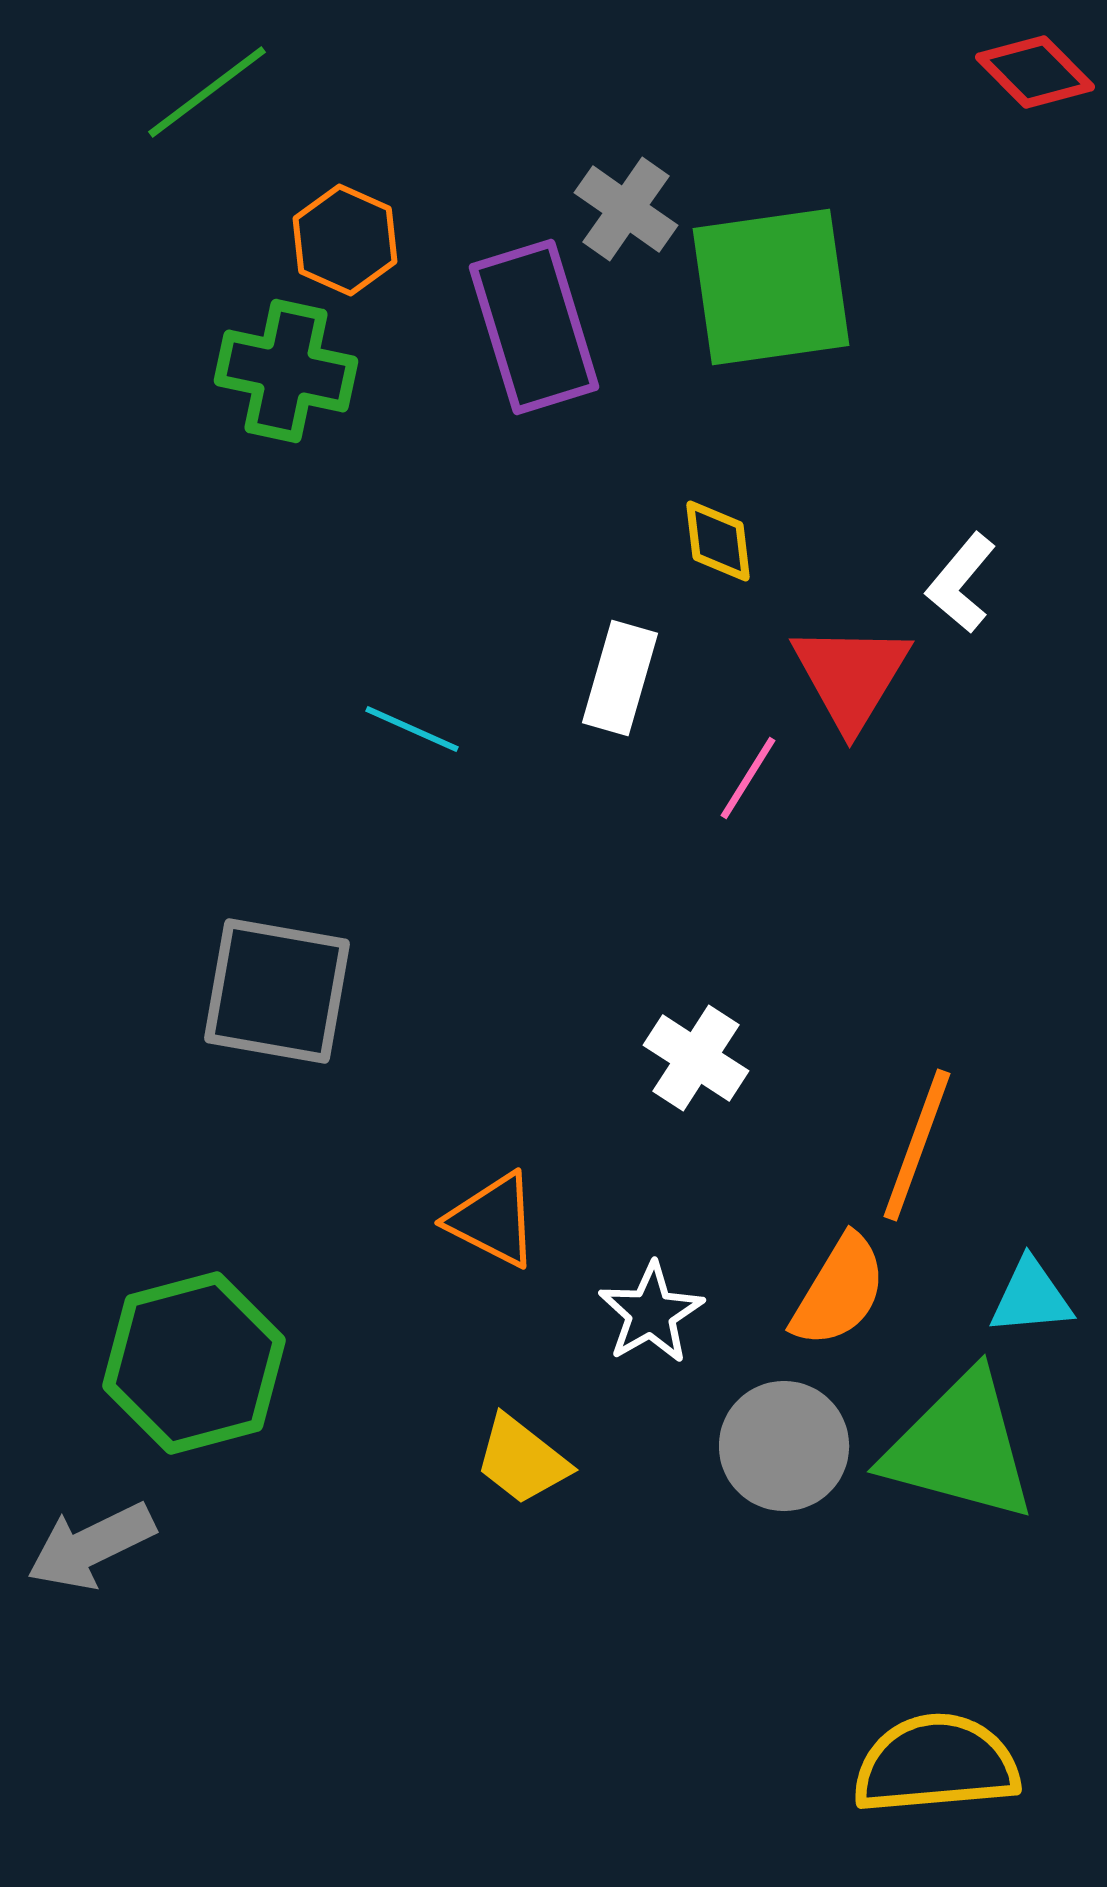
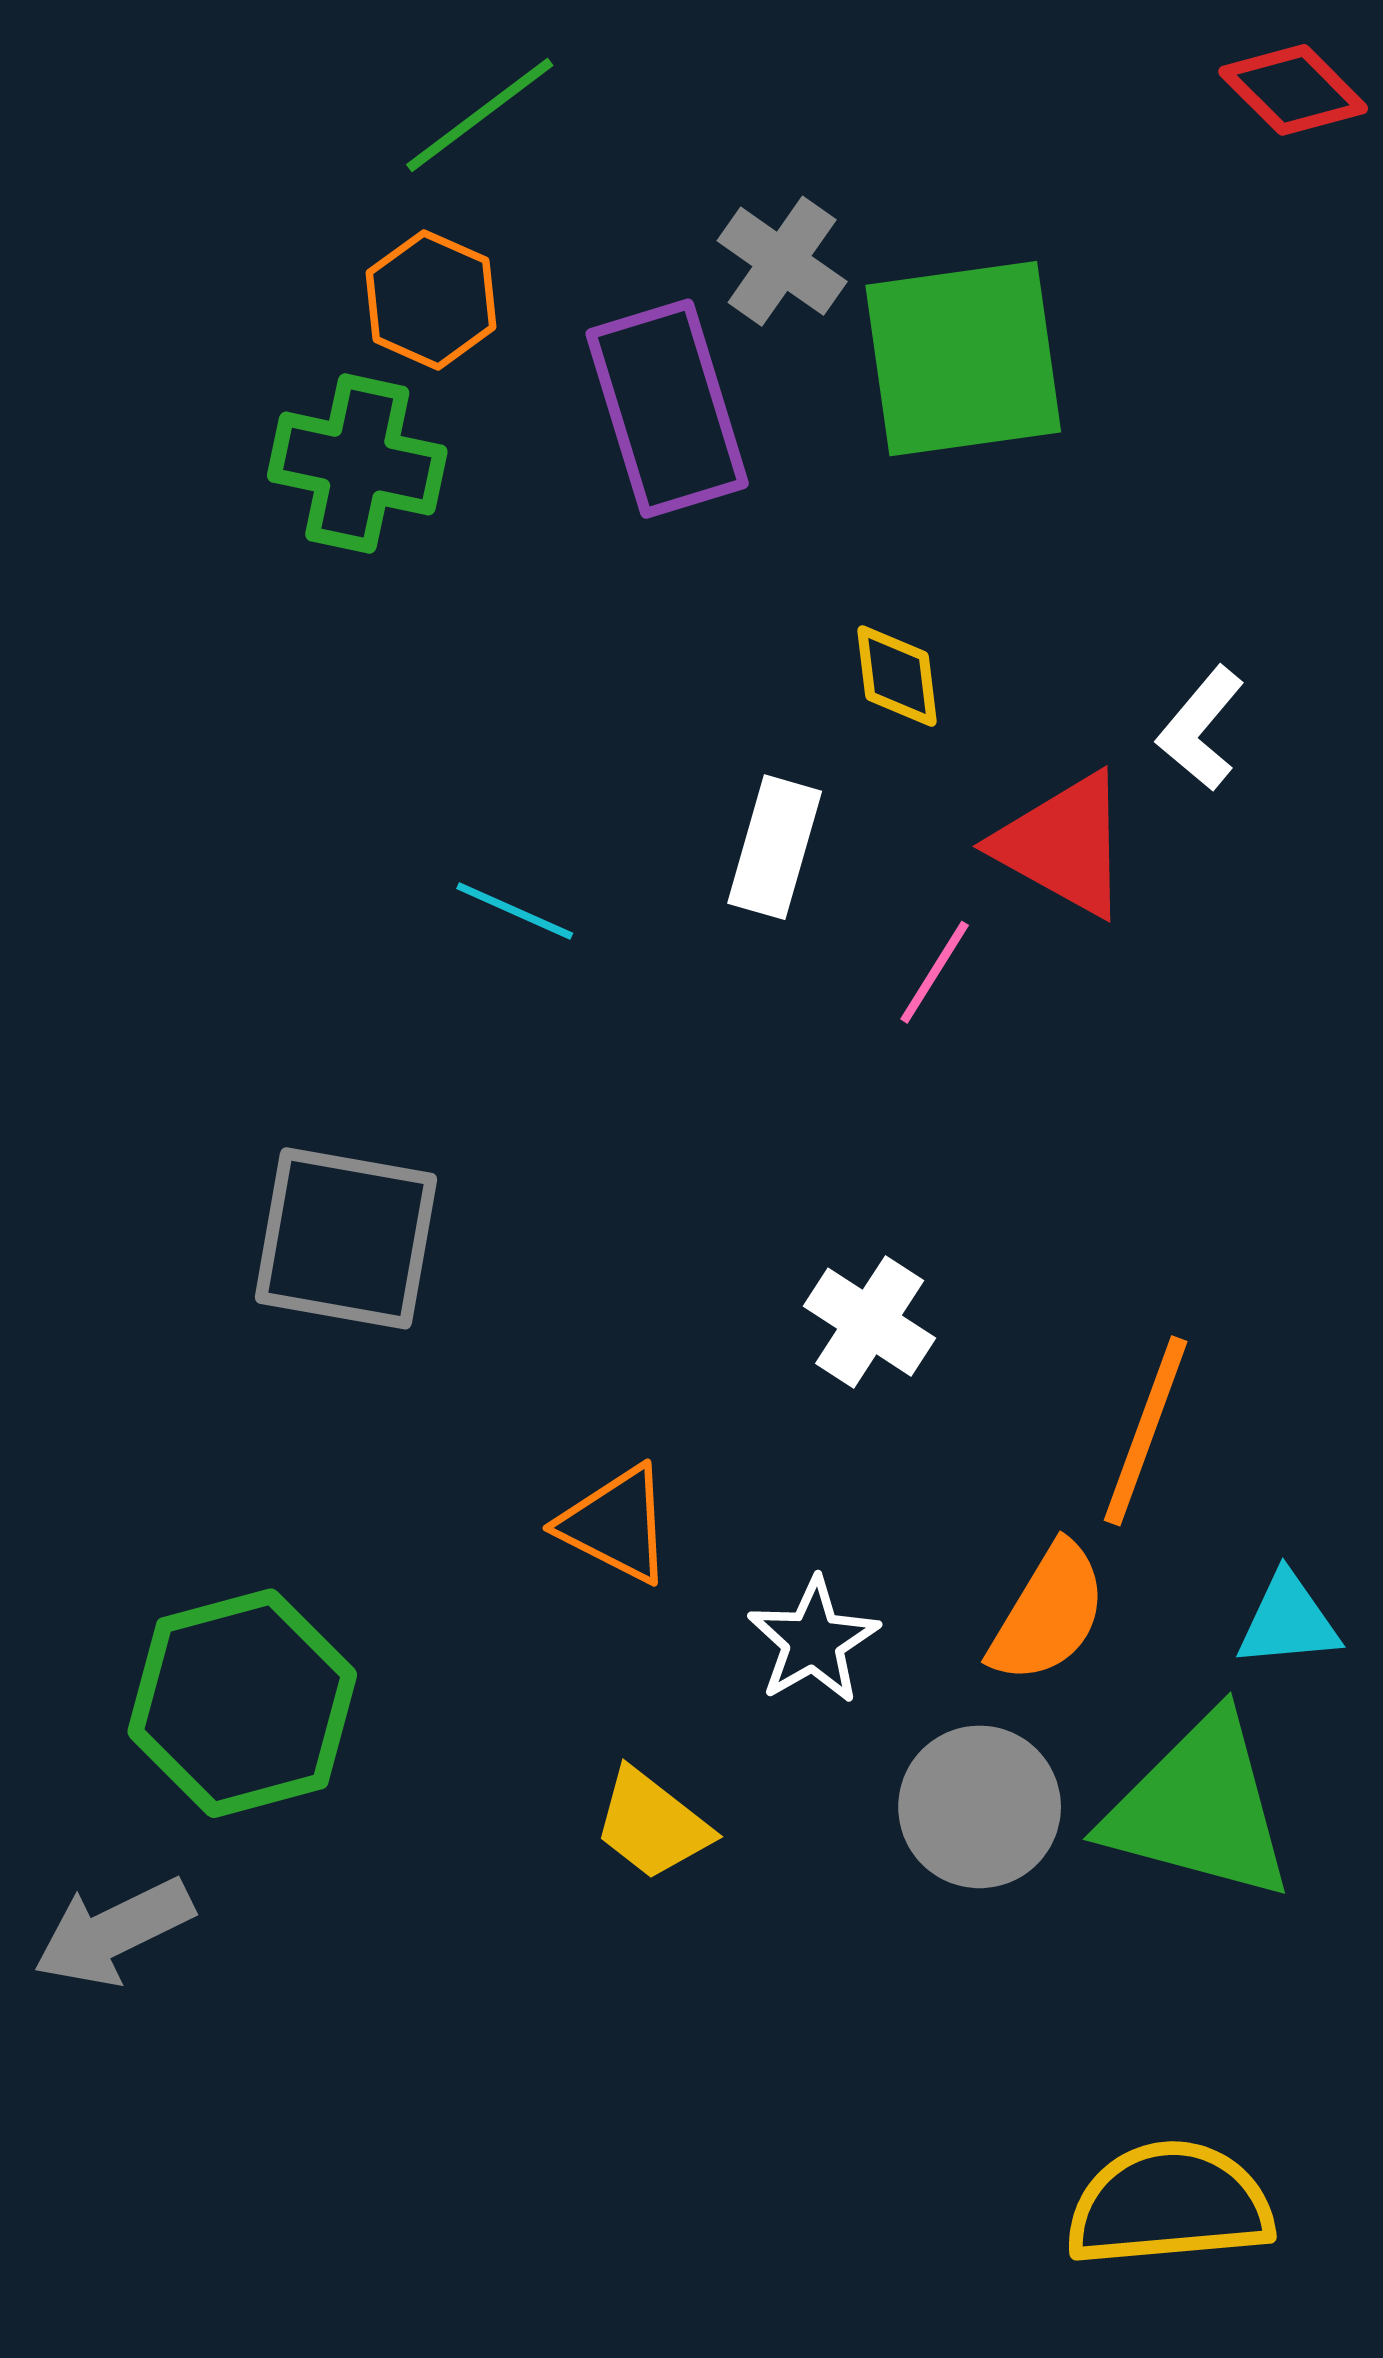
green line: (207, 92) -> (480, 115), moved
red triangle: (851, 676) -> (1063, 845), turned -32

